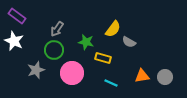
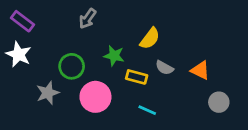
gray arrow: (57, 29) -> (88, 19), moved
gray semicircle: (129, 42) -> (164, 68), moved
orange triangle: (142, 76) -> (200, 70), moved, turned 35

